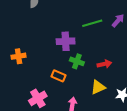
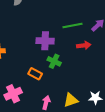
red arrow: (104, 64) -> (84, 45), moved
yellow triangle: (98, 87) -> (71, 100), moved

